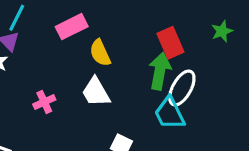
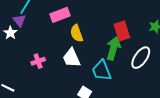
white ellipse: (182, 88) -> (141, 58), moved
cyan trapezoid: (170, 113) -> (102, 70), moved

